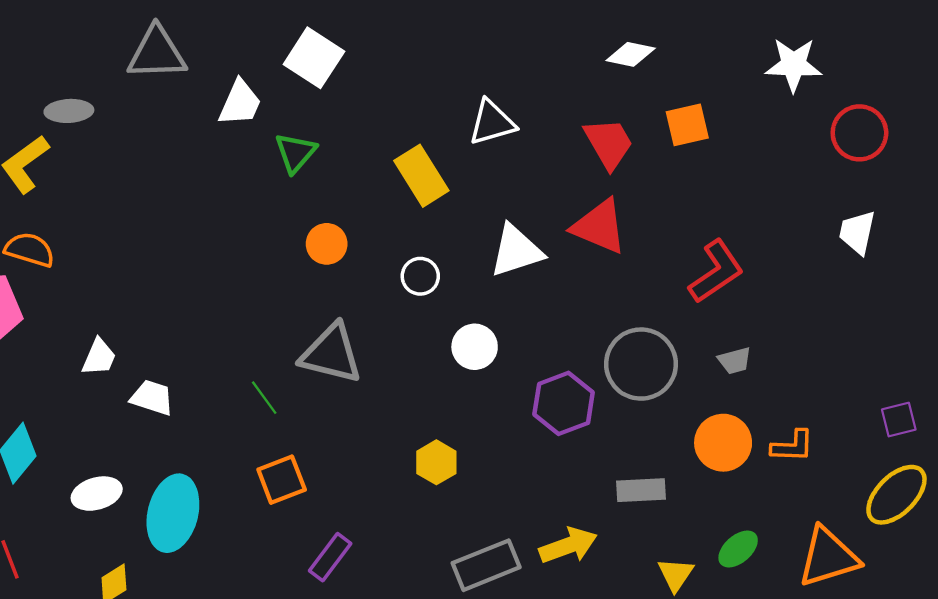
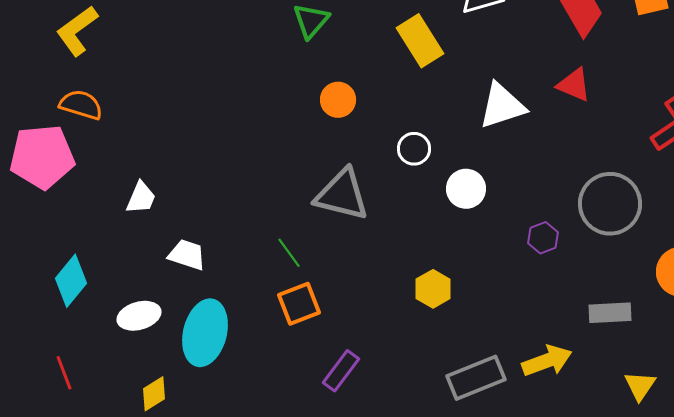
red triangle: (599, 227) -> (574, 85), size x0.7
white circle: (420, 276) -> (414, 149), moved
white trapezoid: (152, 398) -> (187, 255), moved
green line: (264, 398) -> (289, 253), moved
purple hexagon: (564, 403) -> (543, 238), size x0.6

